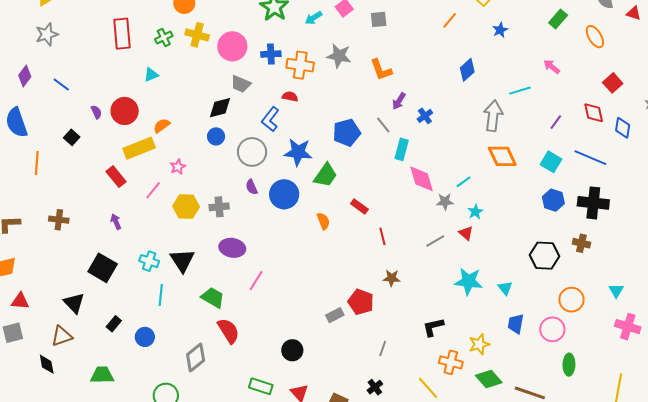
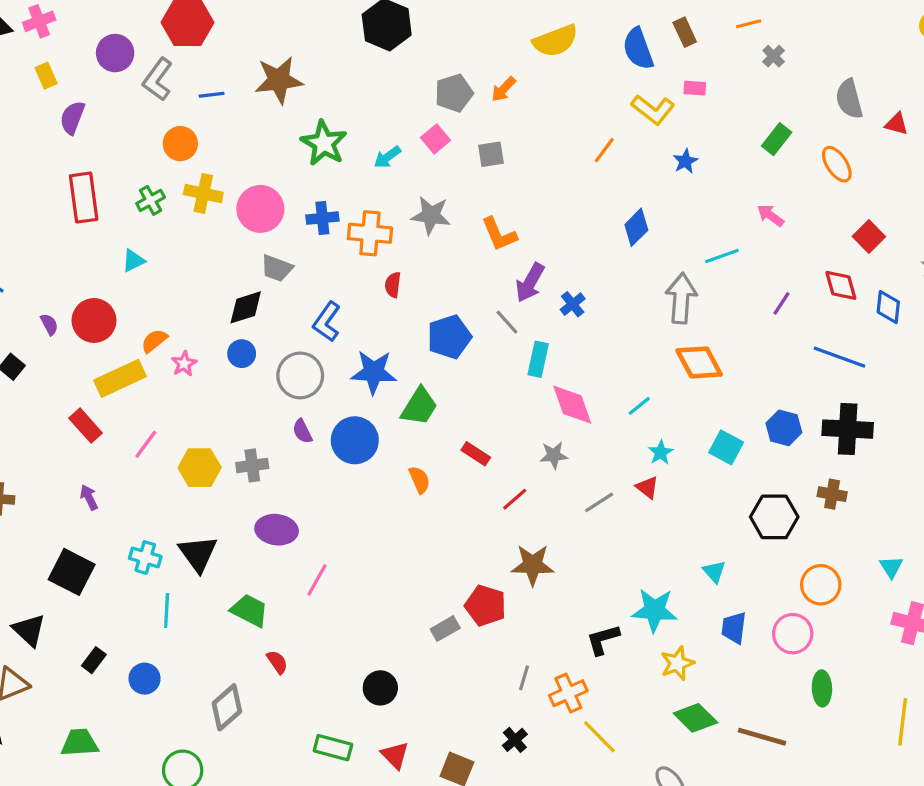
red semicircle: (290, 96) -> (393, 285), moved, turned -91
purple arrow: (399, 101) -> (530, 283), size x1.4
cyan square: (551, 162) -> (726, 447), moved
pink star: (178, 167) -> (184, 364), moved
gray star: (445, 202) -> (554, 455), moved
red line: (382, 236) -> (515, 499), turned 66
brown star: (392, 278) -> (533, 565), size x1.5
cyan star: (469, 281) -> (654, 610), moved
red semicircle: (228, 331) -> (277, 662), size x0.6
orange cross: (451, 362) -> (568, 693), moved, turned -35

